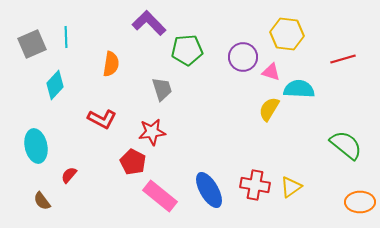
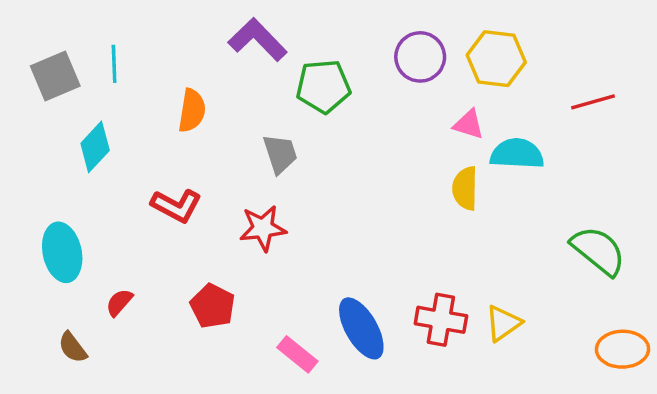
purple circle: (243, 57) -> (420, 57), moved
yellow semicircle: (269, 109) -> (465, 188), turned -30
red pentagon: (133, 162) -> (213, 306), moved
pink rectangle: (160, 196) -> (297, 354), moved, size x0.7

